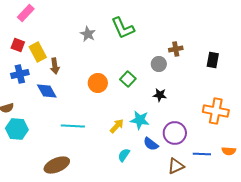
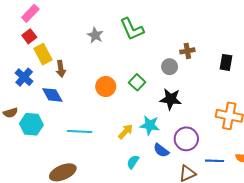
red square: (18, 45) -> (29, 36), moved, turned 32
blue cross: (20, 74) -> (24, 77), turned -36
black star: (160, 95) -> (171, 99), size x1.5
cyan hexagon: (17, 129) -> (31, 124), moved

